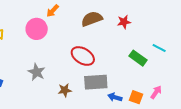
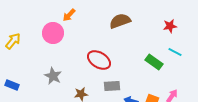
brown semicircle: (92, 19) -> (120, 21), moved
red star: (124, 22) -> (170, 26), moved
gray rectangle: (96, 82) -> (112, 86), size x0.7

